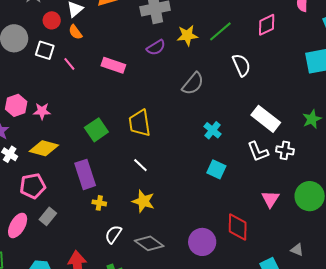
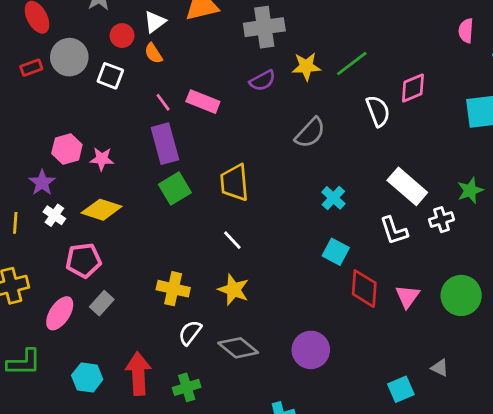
pink diamond: (267, 25) -> (413, 88), moved
pink line: (69, 64) -> (163, 102), moved
white cross: (285, 150) -> (442, 220), moved, turned -30
purple rectangle: (85, 174) -> (165, 144), moved
yellow cross: (99, 203) -> (173, 289), size x1.6
red diamond: (238, 227) -> (364, 289), moved

